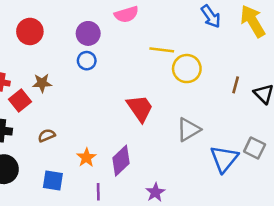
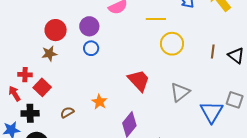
red circle: (30, 31) -> (56, 30), moved
yellow line: (162, 50) -> (156, 19), moved
brown star: (42, 83) -> (49, 54), moved
orange star: (86, 157) -> (99, 102), moved

